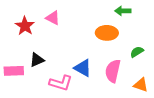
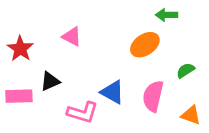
pink triangle: (53, 18) -> (72, 37), moved
red star: (25, 26) -> (20, 49), moved
orange ellipse: (107, 33) -> (145, 45), turned -35

